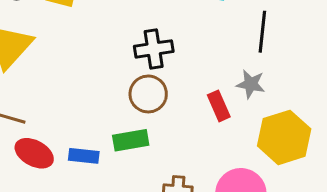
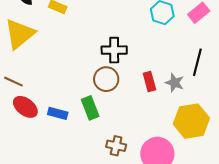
black line: (262, 32) -> (197, 62), moved
red rectangle: (219, 106) -> (149, 81), moved
green rectangle: (131, 140) -> (90, 108), turned 70

